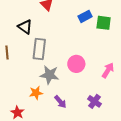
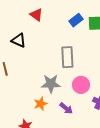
gray rectangle: (39, 49) -> (67, 57), moved
pink circle: (76, 64) -> (81, 85), moved

